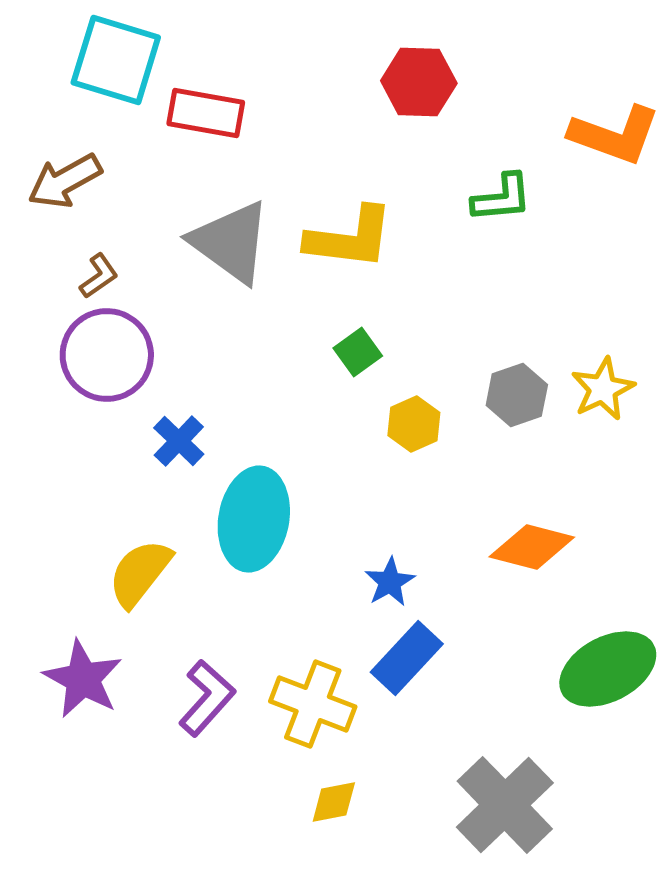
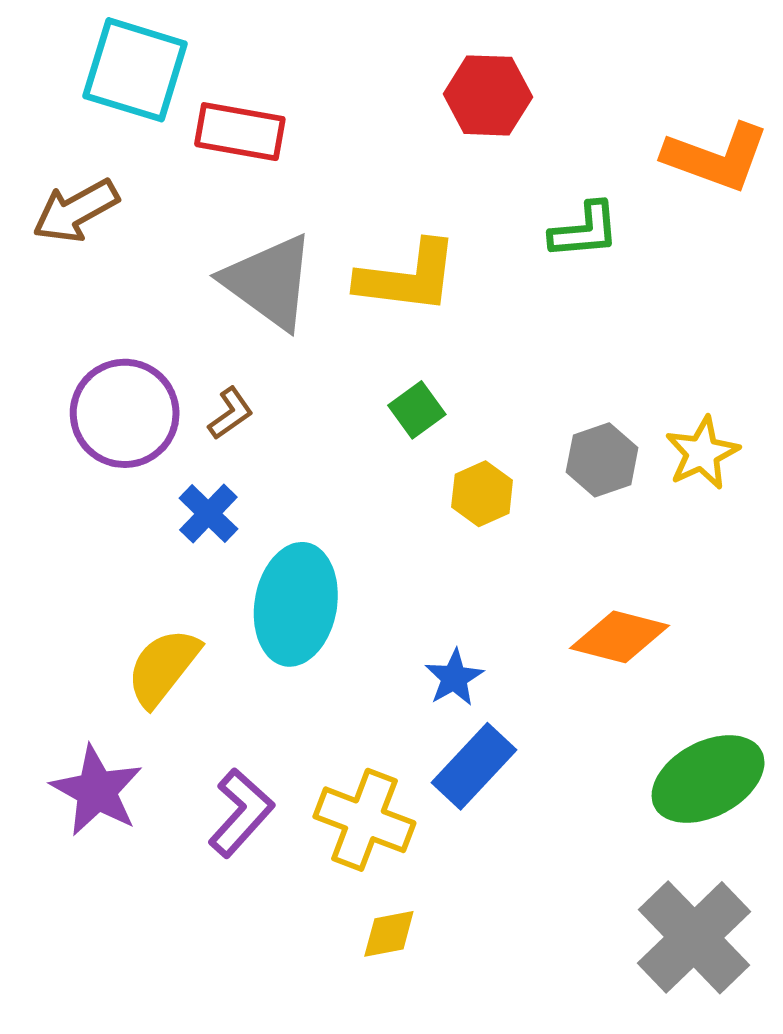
brown L-shape: (99, 276) -> (231, 413), moved
gray cross: (505, 805) -> (694, 937), moved

